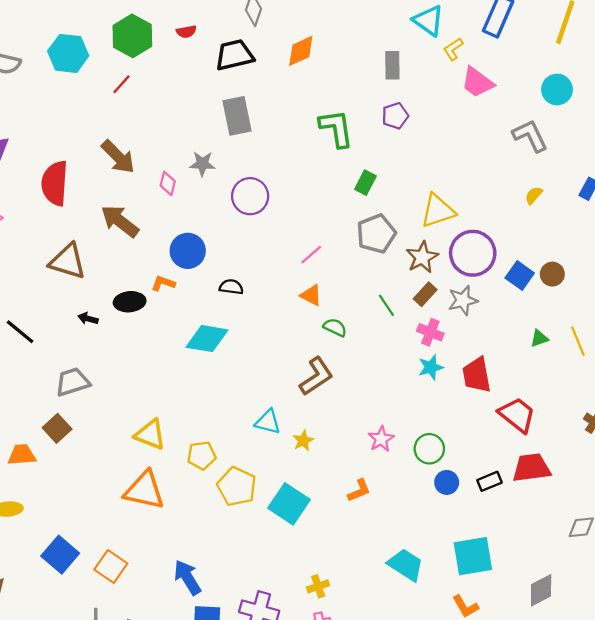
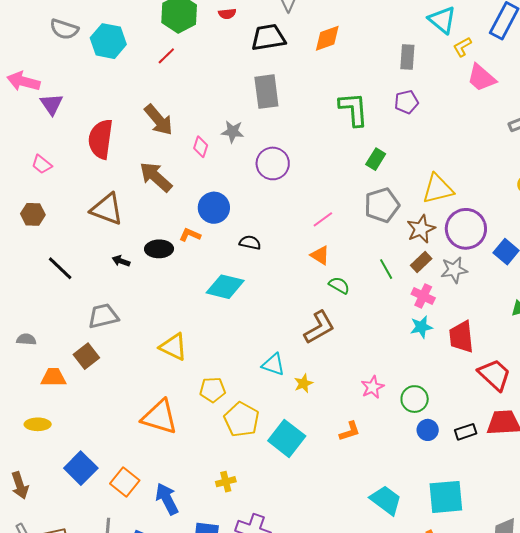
cyan hexagon: (68, 53) -> (108, 41), moved
yellow triangle: (150, 435) -> (173, 347), moved
blue arrow: (187, 577) -> (167, 499), moved
yellow cross: (318, 586) -> (226, 482), moved

